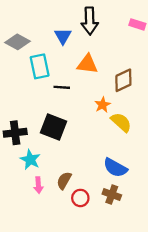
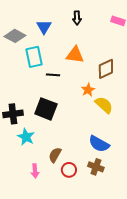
black arrow: (90, 21) -> (77, 18), size x0.6
blue triangle: (63, 36) -> (44, 27), moved
pink arrow: (38, 185) -> (35, 171), moved

